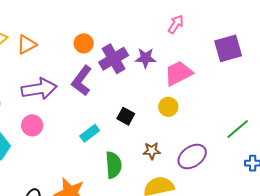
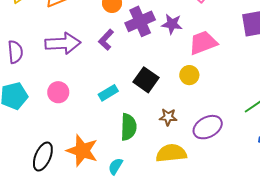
purple L-shape: (82, 81) -> (106, 40), size x0.7
black square: (126, 116) -> (146, 80), size x1.4
pink circle: (32, 125) -> (58, 92), moved

